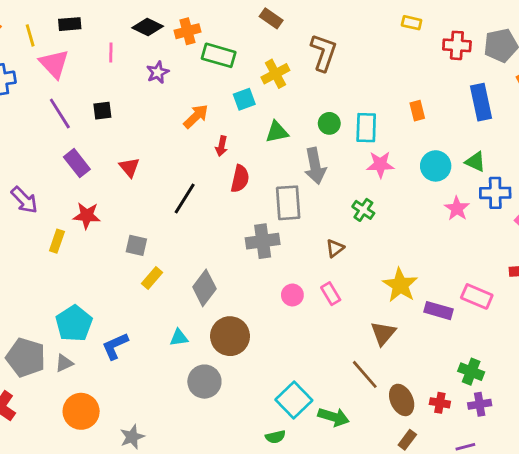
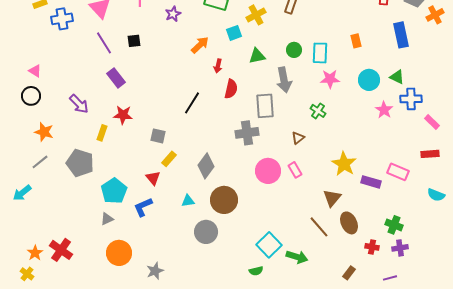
red triangle: (129, 167) -> (153, 178), moved
pink circle: (292, 295) -> (268, 171), size x1.6
gray pentagon: (26, 357) -> (80, 163), moved
brown ellipse: (402, 400) -> (349, 223), moved

